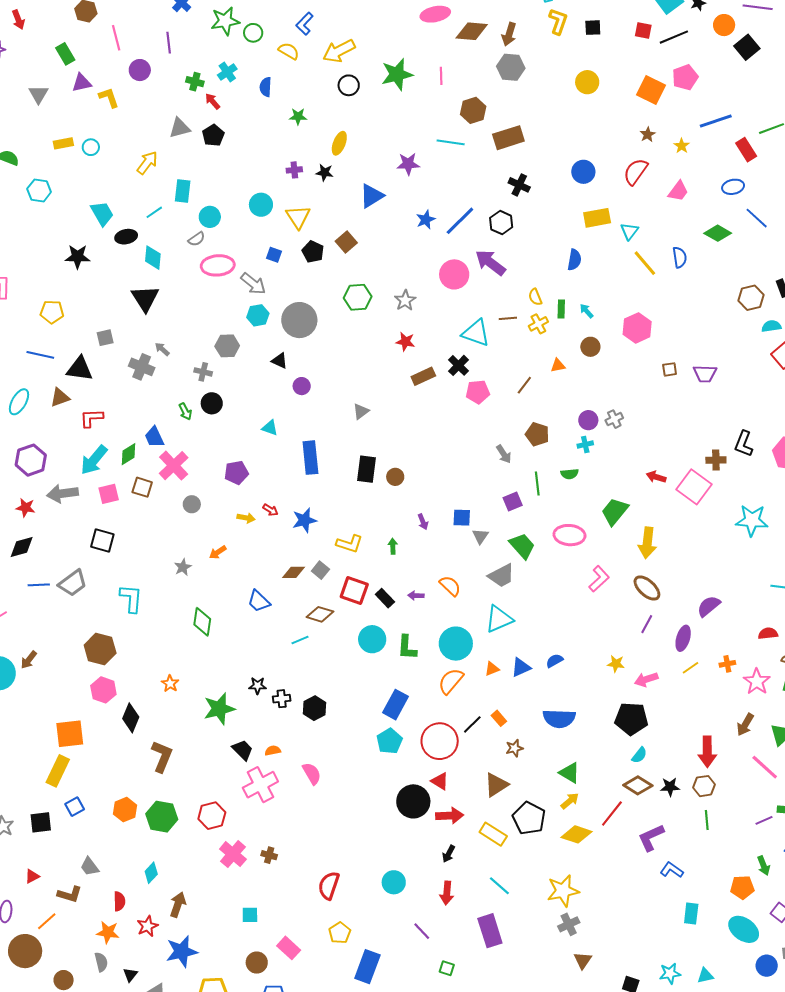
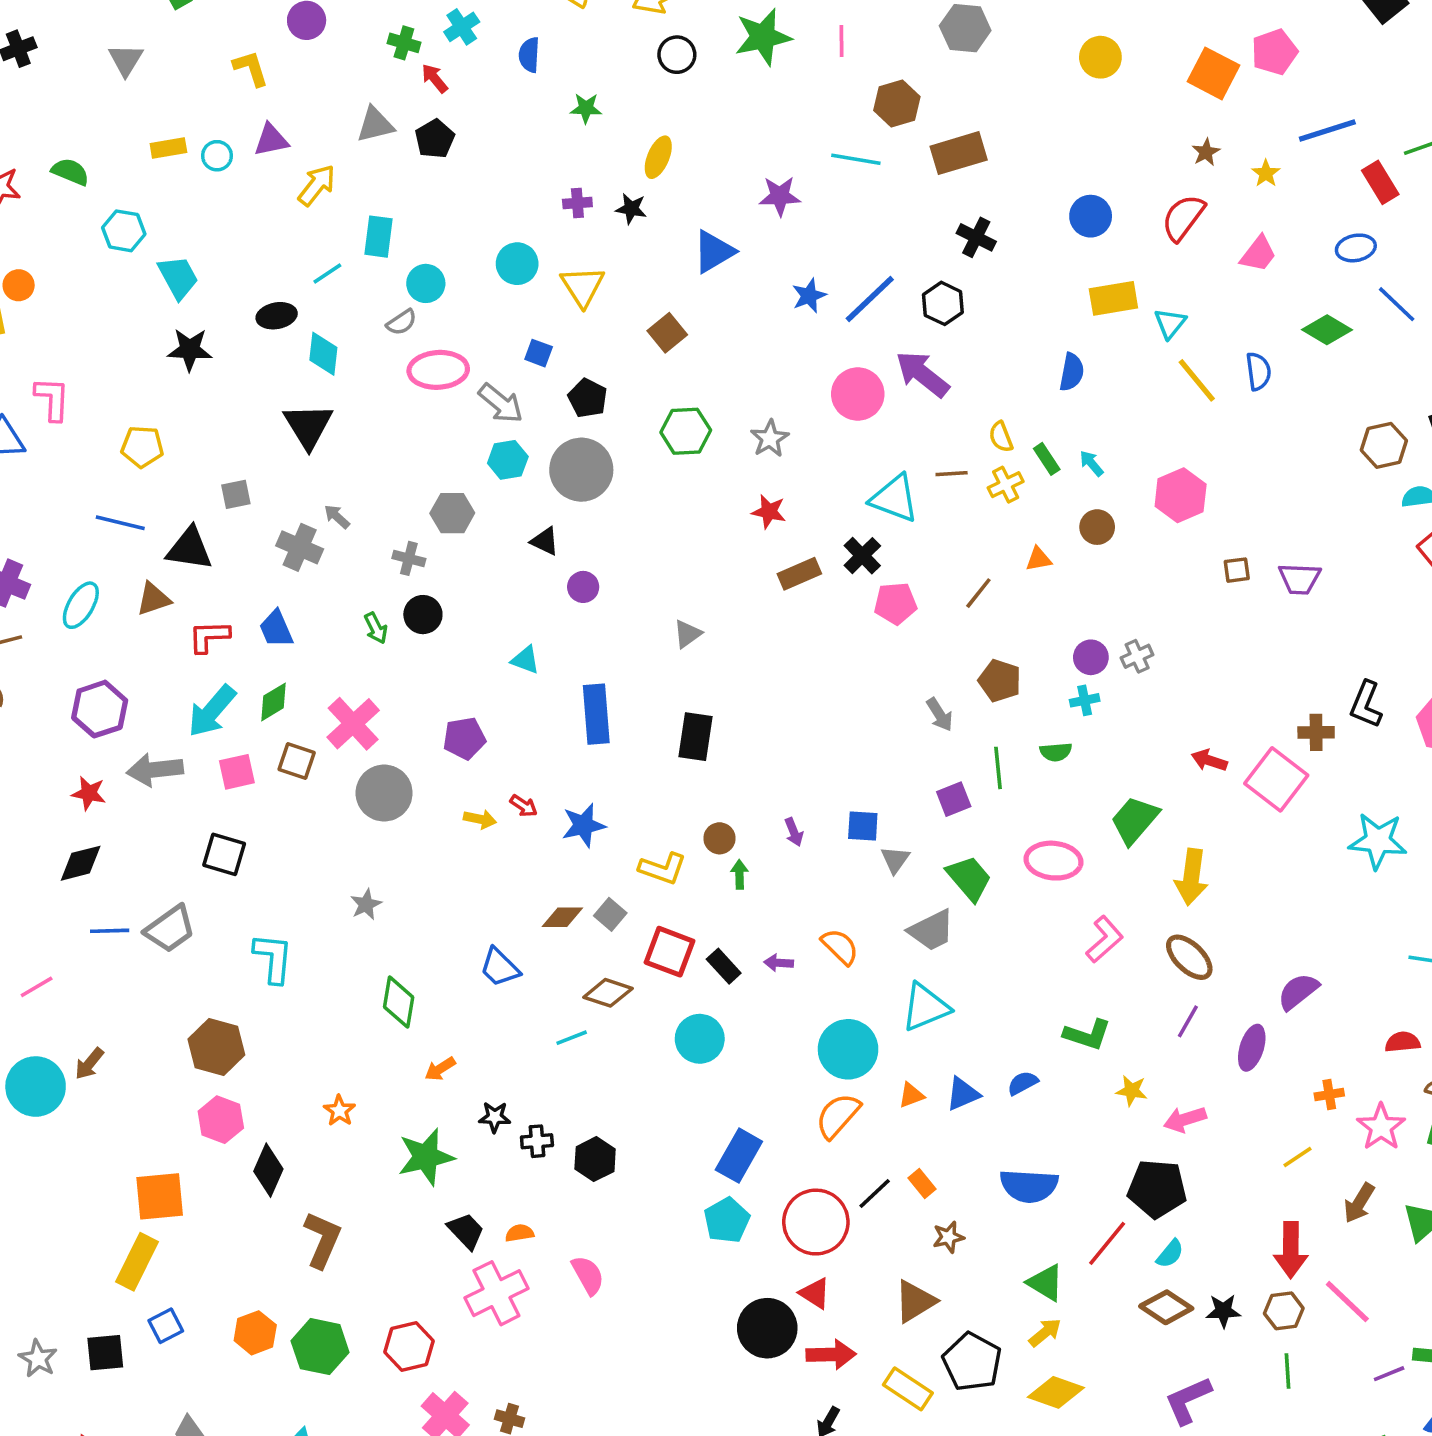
purple triangle: (82, 83) -> (271, 140), moved
cyan trapezoid: (102, 213) -> (178, 277), moved
black pentagon: (313, 252) -> (588, 398), moved
green rectangle: (561, 309) -> (1047, 459), turned -36
blue trapezoid: (154, 437) -> (276, 629), moved
brown circle: (395, 477) -> (719, 838), moved
gray circle: (192, 504) -> (384, 793), size x1.8
orange arrow: (218, 552) -> (440, 1069), moved
green L-shape: (407, 647) -> (1087, 1035), moved, turned -76
yellow line: (690, 668) -> (1298, 1157), moved
pink line: (765, 767) -> (1347, 1302), moved
red line: (612, 814) -> (1107, 1243), moved

